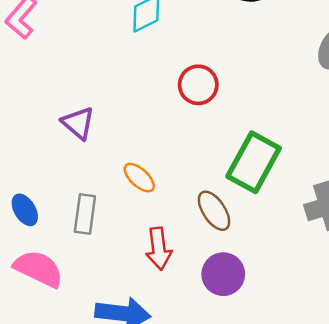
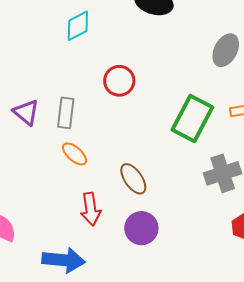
green rectangle: (254, 162) -> (192, 118), moved
gray rectangle: (85, 214) -> (66, 113), moved

